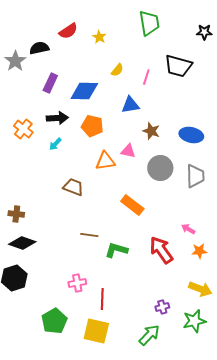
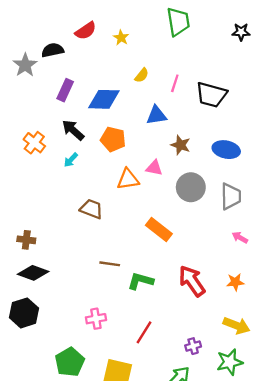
black trapezoid: (178, 66) -> (211, 95), moved
black arrow: (57, 118) -> (73, 130), turned -135
pink arrow: (188, 229) -> (240, 238), moved
red line: (102, 299) -> (144, 332), moved, turned 30

